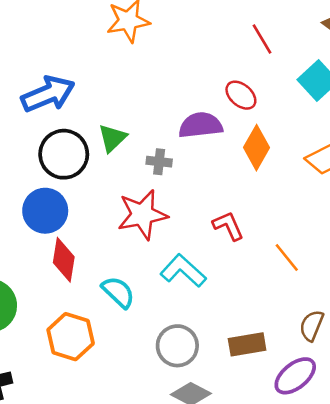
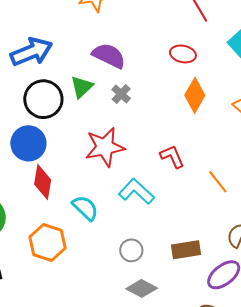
red ellipse: (241, 95) -> (183, 54), turned -30
purple semicircle: (200, 125) -> (109, 56), moved, turned 32
gray cross: (159, 162) -> (121, 94), moved, turned 36
gray circle: (177, 346) -> (131, 250), size x0.7

